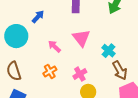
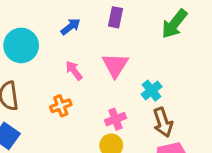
blue arrow: (38, 17) -> (71, 27), moved
pink cross: (80, 74) -> (115, 119), moved

